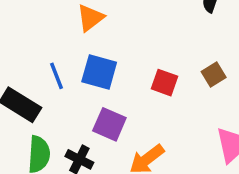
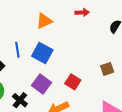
red square: (165, 83) -> (73, 82), moved

